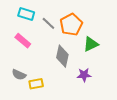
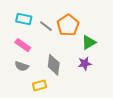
gray diamond: (62, 56) -> (54, 65), moved
gray semicircle: (19, 75) -> (22, 66), moved
purple star: (84, 75) -> (85, 64), moved

